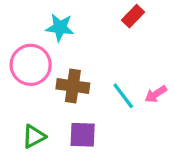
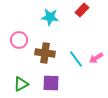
cyan star: (60, 28) -> (50, 17), moved
pink circle: (31, 65) -> (19, 40), size x0.7

